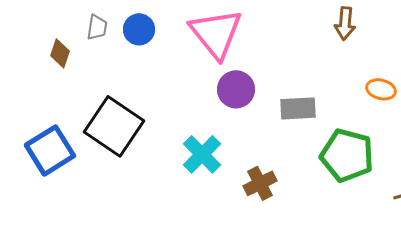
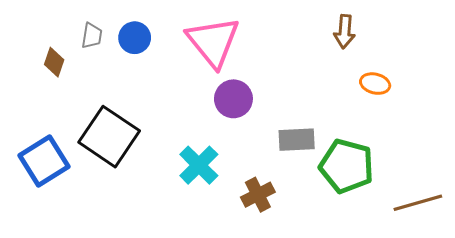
orange ellipse: (381, 89) -> (375, 84), moved
gray rectangle: (298, 108) -> (297, 140), moved

